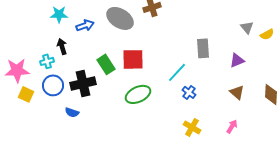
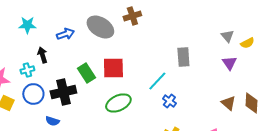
cyan star: (59, 14) -> (27, 25), moved
purple triangle: (237, 60) -> (229, 63), moved, turned -42
brown triangle: (237, 92) -> (228, 103), moved

